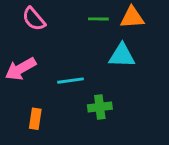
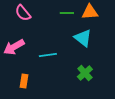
cyan triangle: (122, 56) -> (83, 38), turned 36
green cross: (100, 107) -> (85, 73), moved, turned -35

